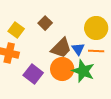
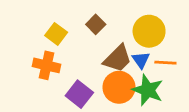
yellow circle: (96, 28) -> (149, 31), moved

